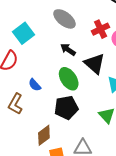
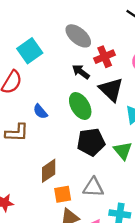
red cross: (101, 29) -> (105, 57), moved
brown L-shape: (15, 104) -> (17, 133), turned -120
black pentagon: (66, 108) -> (91, 142), moved

